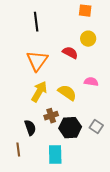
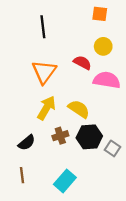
pink semicircle: (91, 82) -> (107, 80), moved, size x1.6
black semicircle: (30, 128) -> (27, 143), moved, turned 70
black hexagon: (70, 128) -> (89, 137), moved
cyan rectangle: (55, 155) -> (65, 181), turned 42

